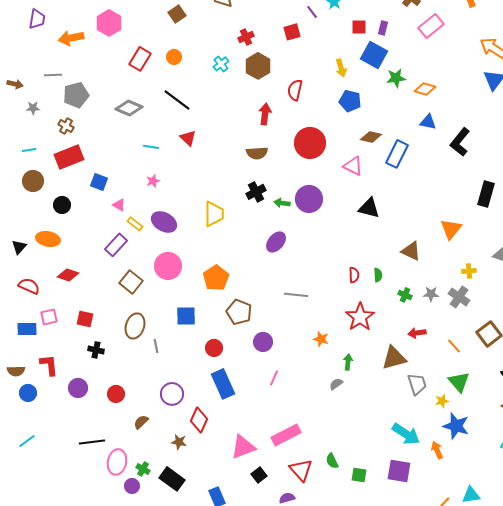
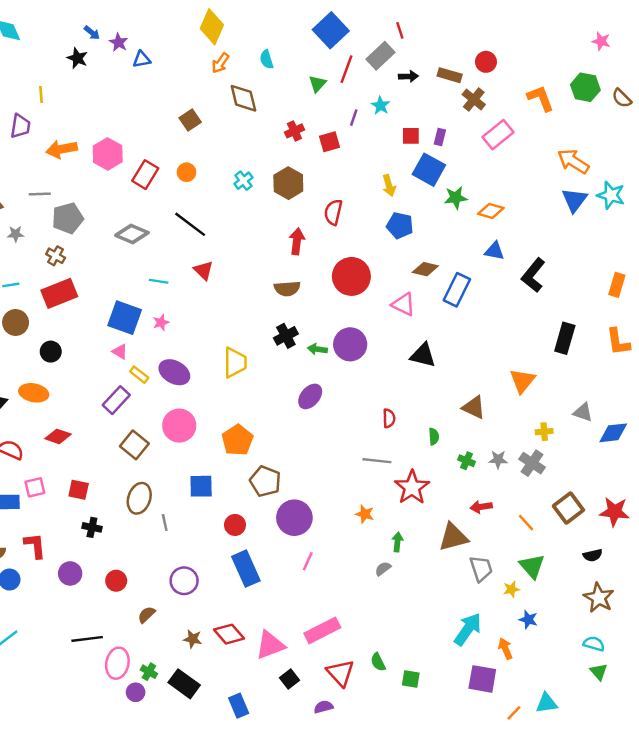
purple line: (312, 12) -> (354, 118), turned 56
pink hexagon: (109, 23) -> (108, 154), moved
red cross: (246, 37) -> (294, 131), moved
blue square: (99, 182) -> (125, 318), moved, size x1.6
red semicircle: (354, 275) -> (389, 418), moved
gray line: (296, 295) -> (377, 461), moved
purple circle: (263, 342) -> (294, 518), size x1.5
red diamond: (199, 420) -> (229, 634), moved, turned -65
blue star: (456, 426) -> (528, 620), size x0.6
cyan arrow: (406, 434) -> (468, 629), turned -88
purple square: (399, 471) -> (482, 679), moved

